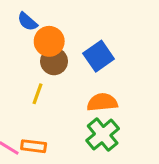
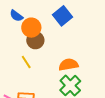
blue square: (99, 56) -> (62, 16), moved
yellow line: (37, 94) -> (26, 62), turned -48

